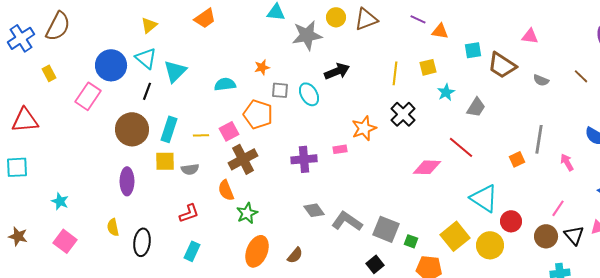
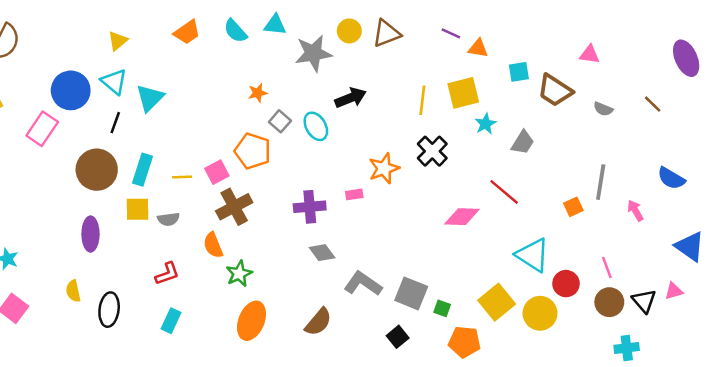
yellow square: (428, 67) -> (463, 93), size x1.5
cyan semicircle: (225, 84) -> (235, 31), moved, turned -125
gray square: (280, 90) -> (280, 121), turned 36
pink line: (558, 208) -> (607, 267), moved, turned -54
gray diamond: (314, 210) -> (322, 253), moved
brown semicircle: (295, 255) -> (318, 322), moved, size x1.4

